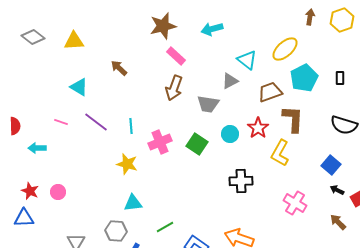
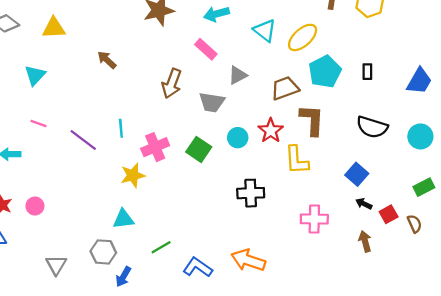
pink rectangle: (176, 56) -> (206, 49), moved
cyan triangle: (247, 60) -> (265, 30), moved
cyan triangle: (79, 87) -> (35, 75), moved, turned 42
purple line: (96, 122) -> (83, 140), moved
yellow L-shape: (280, 153) -> (297, 160), turned -32
yellow star: (127, 164) -> (133, 175), moved, turned -30
pink cross: (295, 203) -> (314, 219), turned -30
brown arrow: (338, 222) -> (365, 241), turned 30

